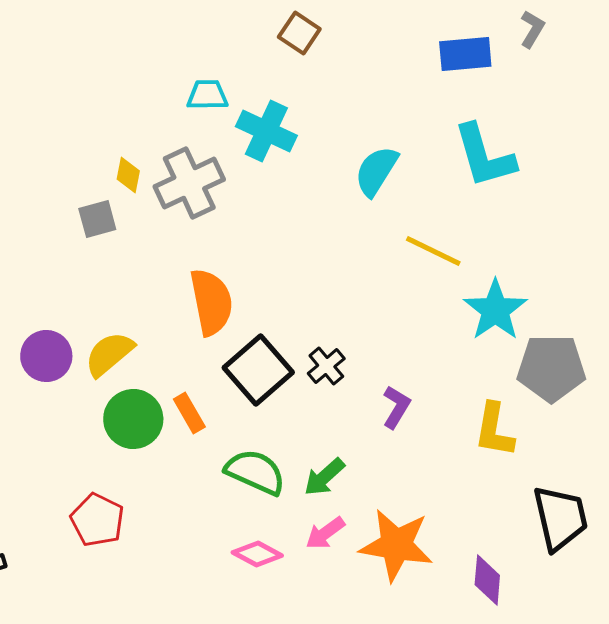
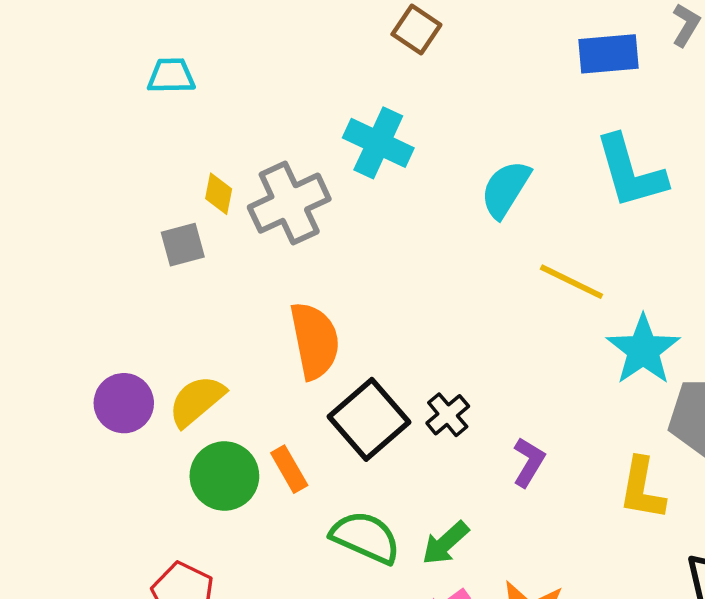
cyan trapezoid: (207, 95) -> (171, 76), moved

